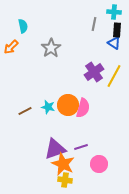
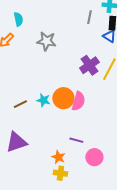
gray star: (51, 48) -> (46, 41), turned -30
purple line: (81, 147) -> (76, 140), turned 32
purple triangle: (55, 149) -> (16, 142), moved
orange star: (63, 164) -> (58, 157), size x0.6

